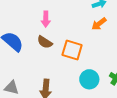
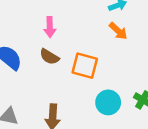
orange arrow: (99, 24) -> (118, 31), turned -98

